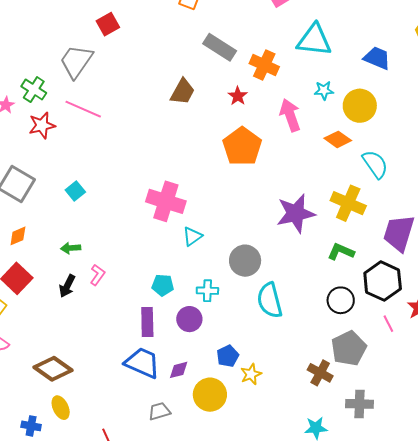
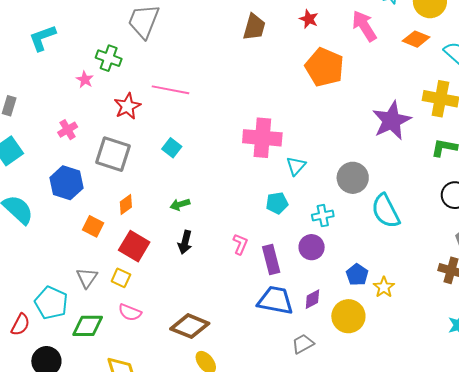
pink line: (83, 109) -> (171, 90), moved
red star: (42, 125) -> (127, 106), moved
pink L-shape: (97, 275) -> (240, 244), moved
cyan pentagon: (163, 285) -> (277, 203), moved

